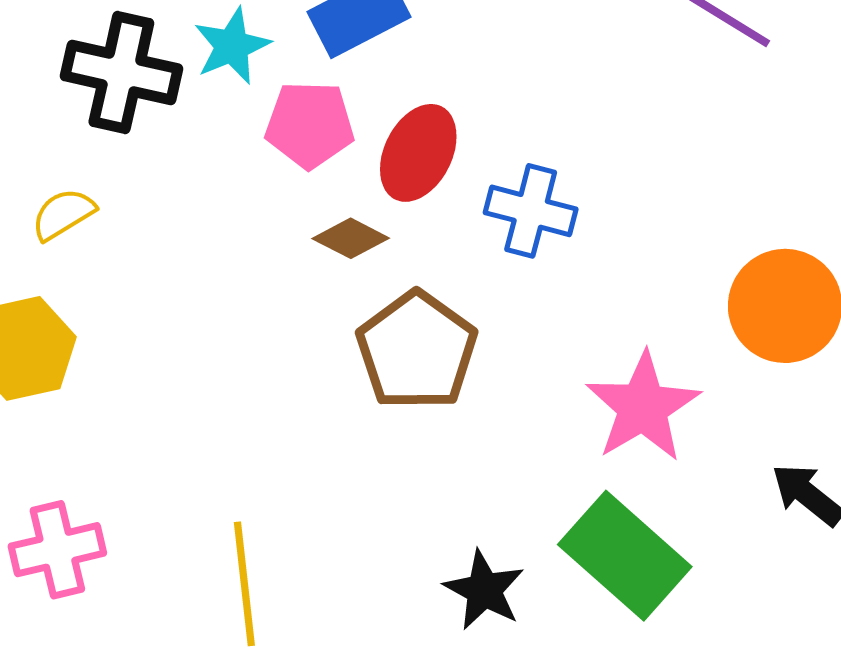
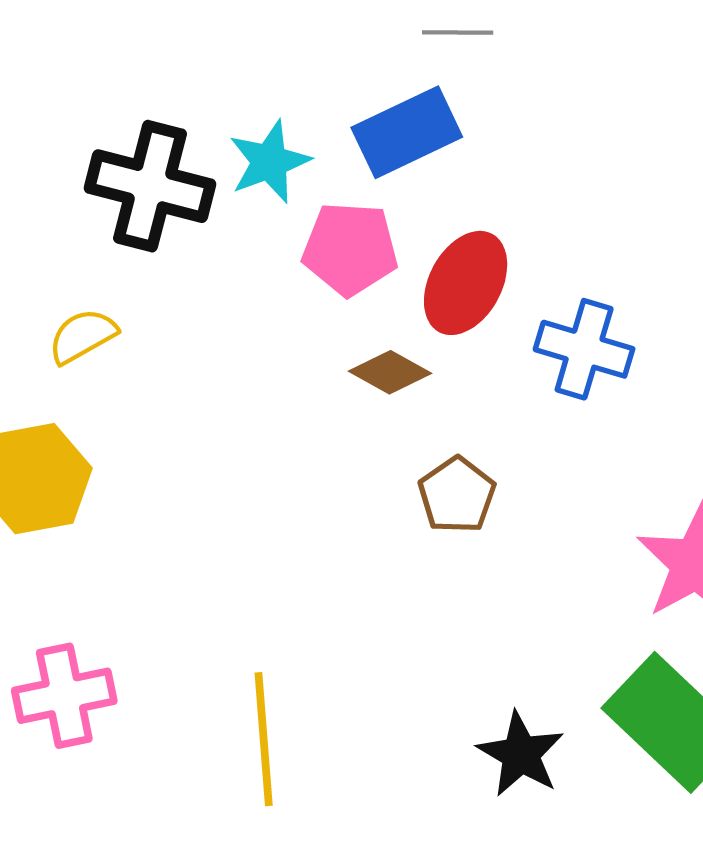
brown pentagon: (417, 351) -> (457, 495), size x0.6

